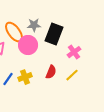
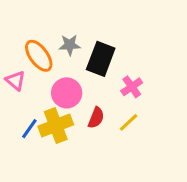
pink circle: (28, 45) -> (67, 93), moved
yellow cross: (25, 77) -> (56, 125), size x1.5

